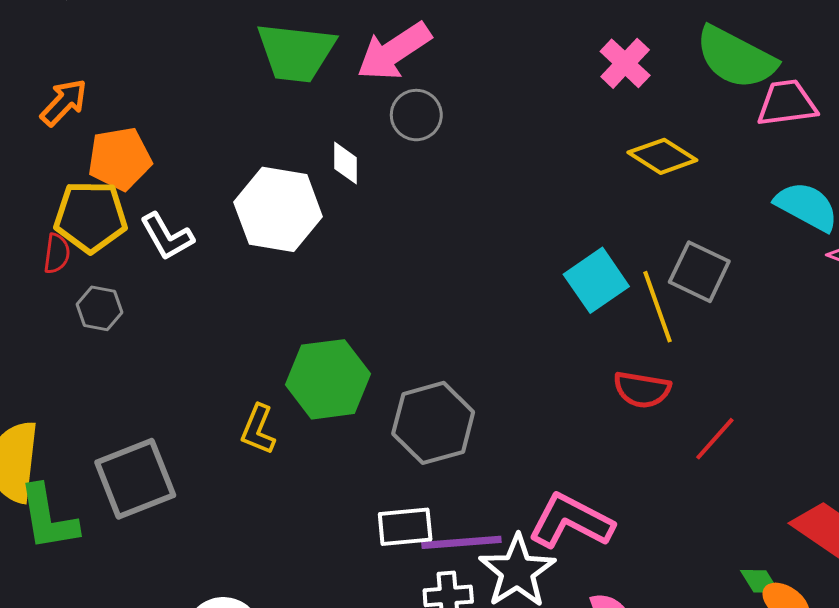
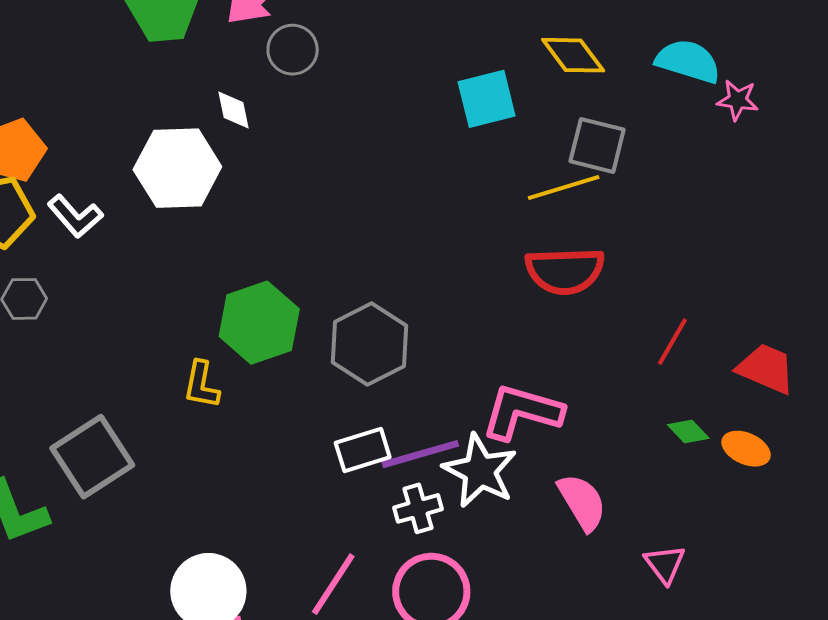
yellow diamond: (662, 156) -> (573, 55), moved, turned 32
cyan square: (596, 280) -> (487, 99), moved, turned 32
yellow line: (658, 307) -> (564, 188), turned -76
red semicircle: (642, 390) -> (565, 271), size x1.4
red line: (715, 439) -> (672, 342), moved
green diamond: (760, 581) -> (688, 432), moved

